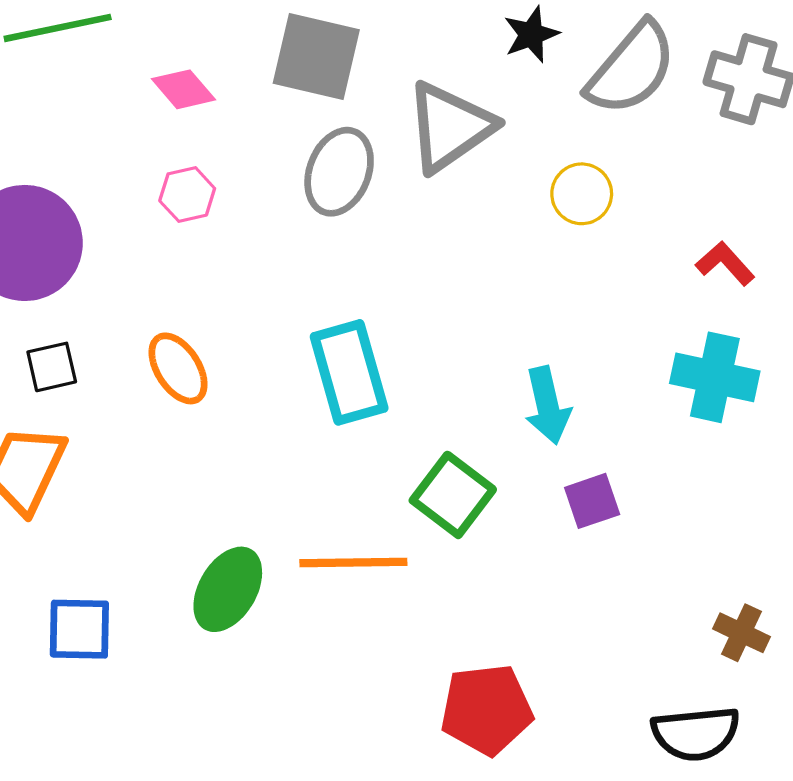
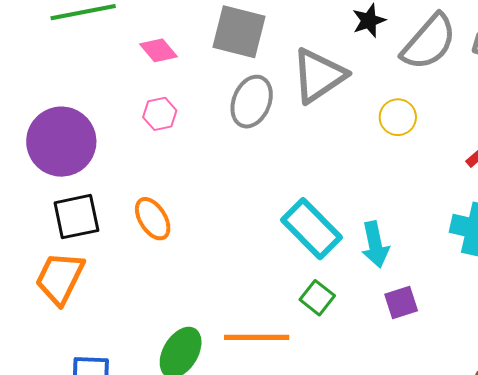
black square: (52, 367) -> (76, 217), size x1.5
cyan rectangle: (349, 372) -> (311, 229), moved, turned -30
green square: (453, 495) -> (317, 298), size x0.7

